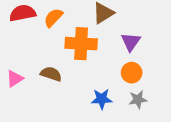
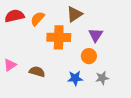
orange circle: (132, 73) -> (89, 56), moved
brown semicircle: (51, 74) -> (37, 72), moved

